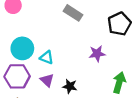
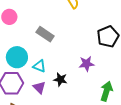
gray rectangle: (73, 13) -> (45, 34), moved
black star: (70, 86) -> (60, 79), moved

